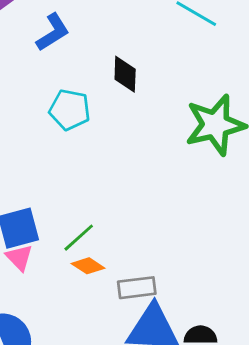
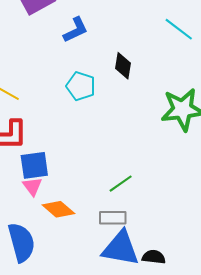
green line: (79, 238) -> (121, 184), moved
orange diamond: (88, 266) -> (58, 209), moved, size x1.4

